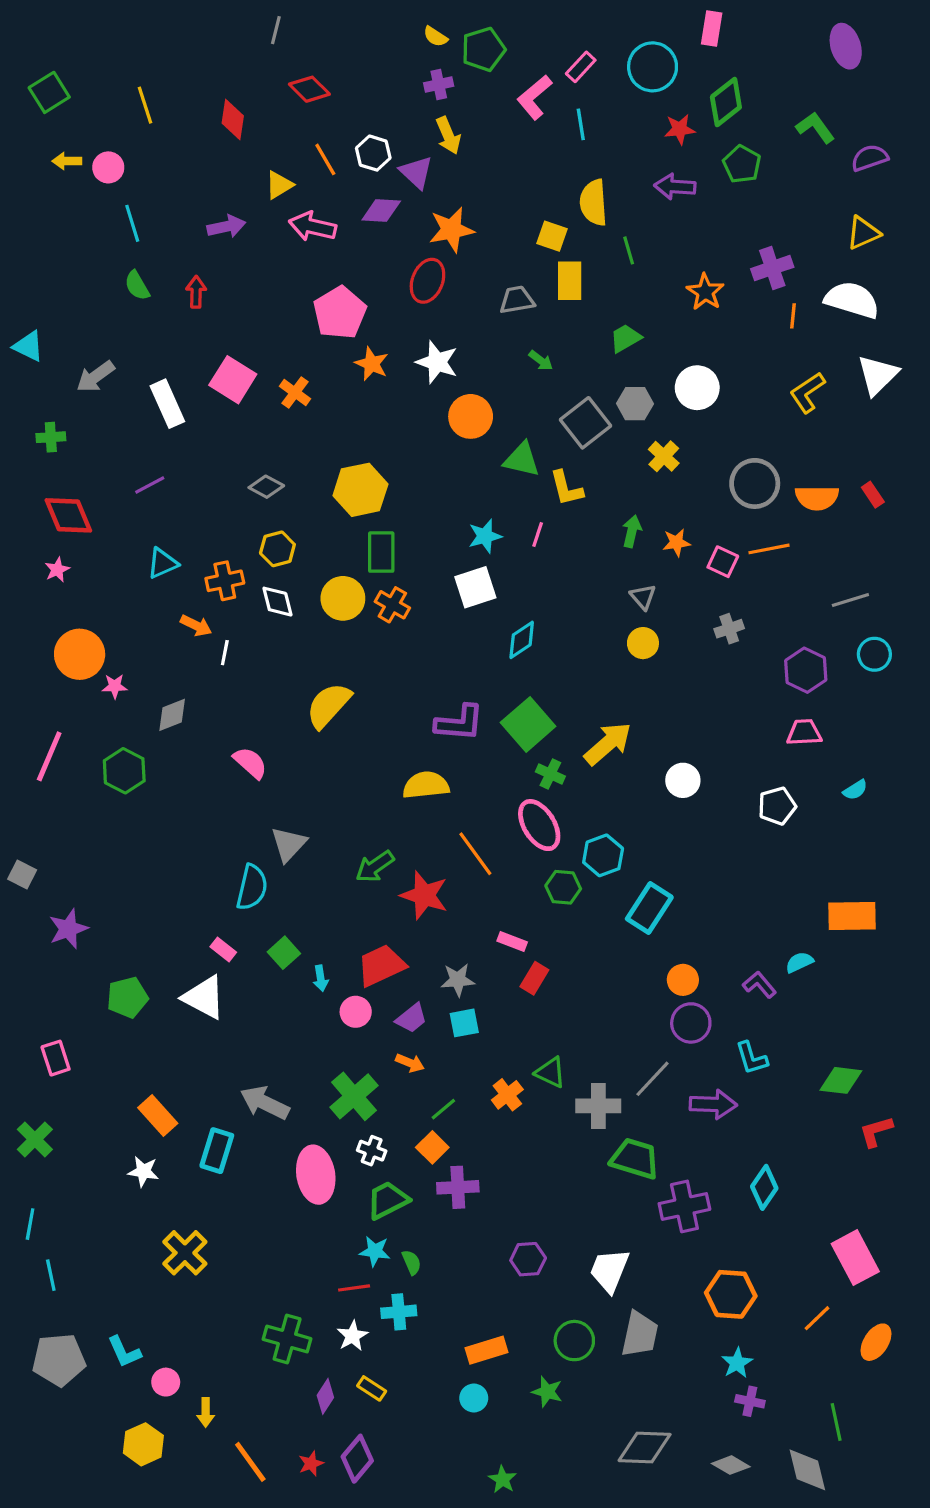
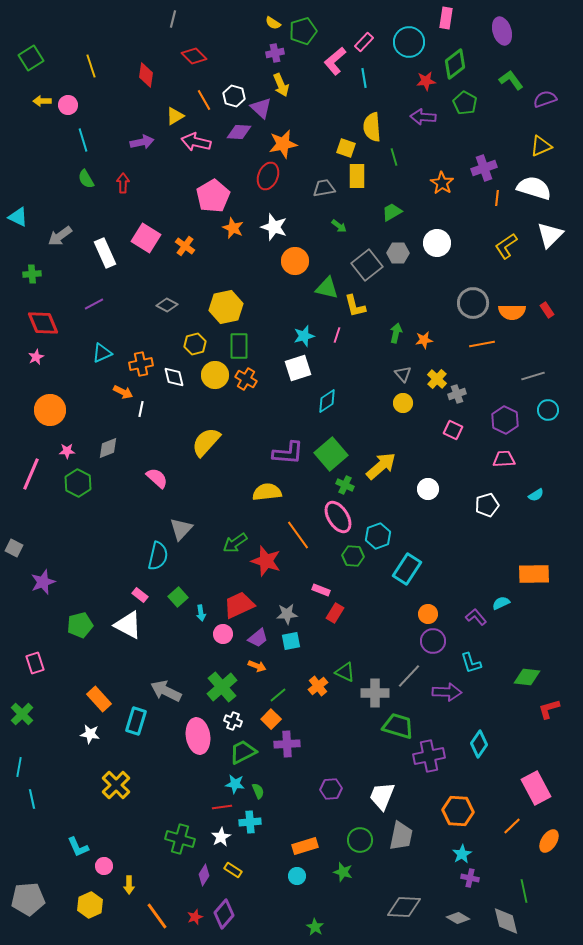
purple ellipse: (846, 46) -> (502, 31), moved
yellow cross: (664, 456) -> (437, 379), moved
yellow hexagon: (277, 549) -> (195, 344), moved
pink square: (723, 562) -> (453, 430), moved
pink star: (115, 686) -> (67, 451), moved
gray pentagon: (59, 1360) -> (28, 899), moved

